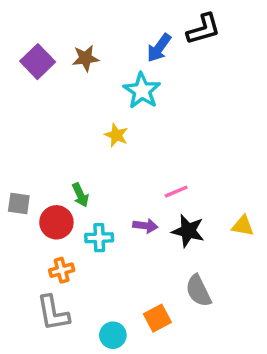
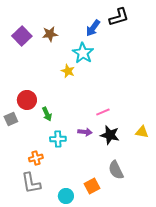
yellow star: (116, 135) -> (68, 71), moved
gray square: (19, 204) -> (11, 119), turned -32
red circle: (56, 222) -> (27, 100), moved

